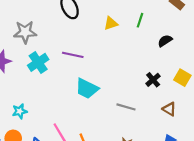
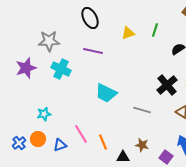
purple line: (73, 55) -> (93, 51), moved
cyan cross: (38, 62) -> (61, 69), turned -30
black cross: (153, 80) -> (167, 85), size x1.5

